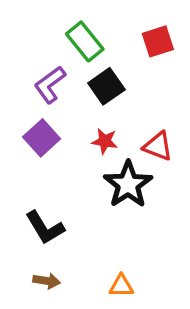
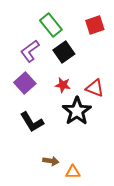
black L-shape: (45, 228) -> (32, 122), moved
brown arrow: (47, 281) -> (51, 161), moved

